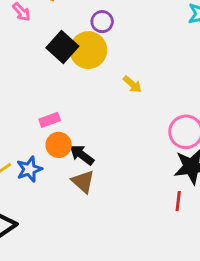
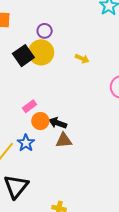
black square: (62, 47) -> (23, 56), turned 30
yellow arrow: (132, 84) -> (82, 59), moved
brown triangle: (83, 182) -> (64, 140), turned -30

